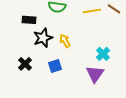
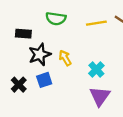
cyan cross: (103, 54) -> (96, 70), moved
blue square: (55, 66) -> (44, 80), moved

